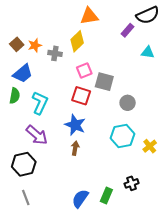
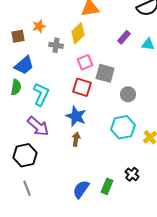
purple rectangle: (128, 30) -> (124, 37), moved
brown square: (17, 44) -> (18, 36), turned 32
orange star: (35, 45) -> (39, 26), moved
black cross: (132, 183) -> (132, 174), turned -32

